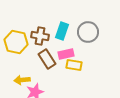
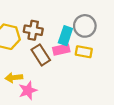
cyan rectangle: (62, 31) -> (65, 36), moved
yellow rectangle: (74, 65) -> (84, 52), moved

